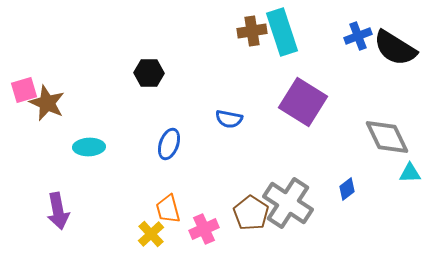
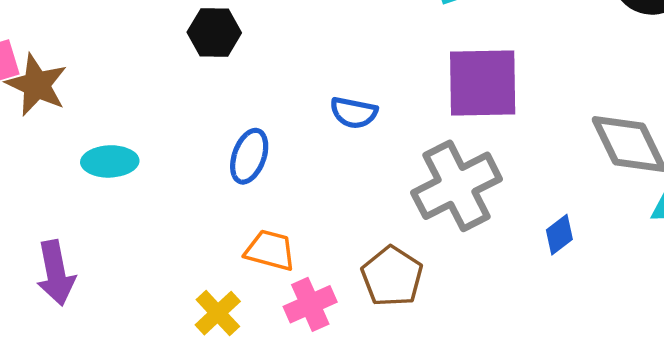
purple square: (303, 102) -> (483, 83), turned -33
gray cross: (288, 203) -> (457, 186), moved, turned 30
orange trapezoid: (168, 209) -> (270, 250), moved, turned 120

